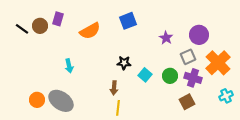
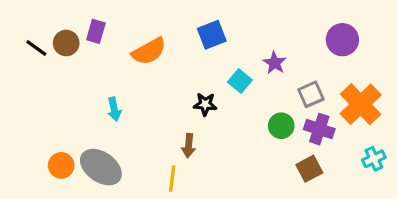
purple circle: (199, 35) -> (342, 40), moved
cyan square: (145, 75) -> (240, 81), moved
yellow line: (118, 108) -> (172, 179), moved

